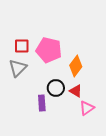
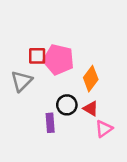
red square: (22, 46) -> (37, 56), moved

